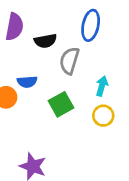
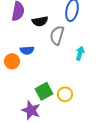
green square: (61, 104) -> (44, 91), moved
yellow circle: (103, 116) -> (65, 94), moved

